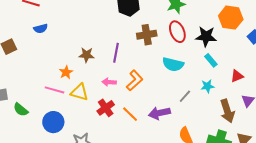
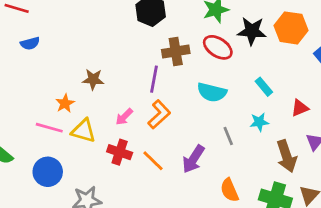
red ellipse: (177, 32) -> (218, 47), turned -35
black star: (206, 36) -> (252, 31), moved
purple line: (116, 53) -> (154, 79), moved
pink arrow: (109, 82) -> (124, 117), turned -48
gray line: (185, 96) -> (228, 136), turned -64
red cross: (106, 108) -> (120, 152), turned -36
purple arrow: (159, 113) -> (193, 159), turned -45

